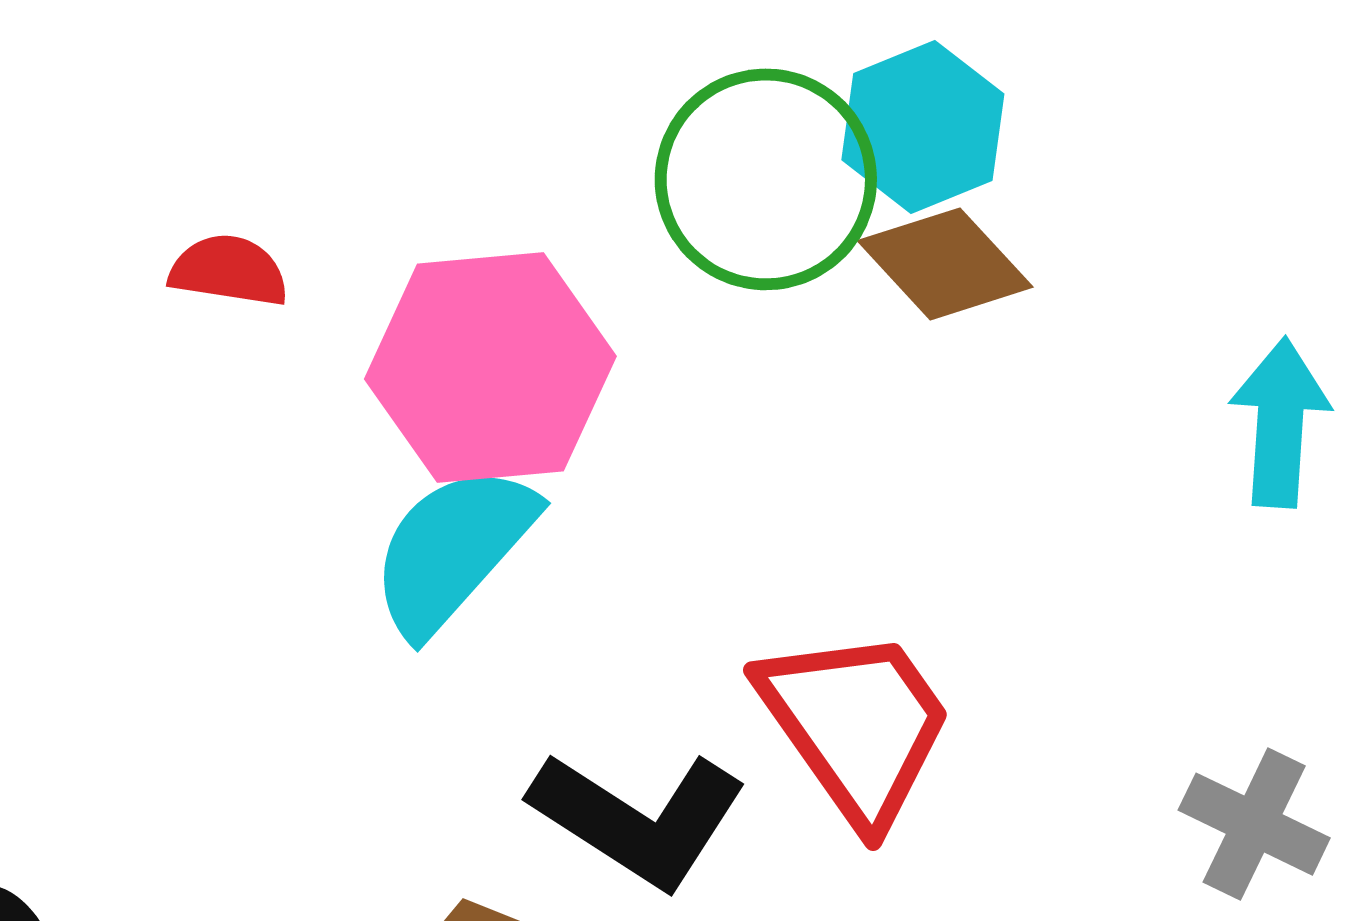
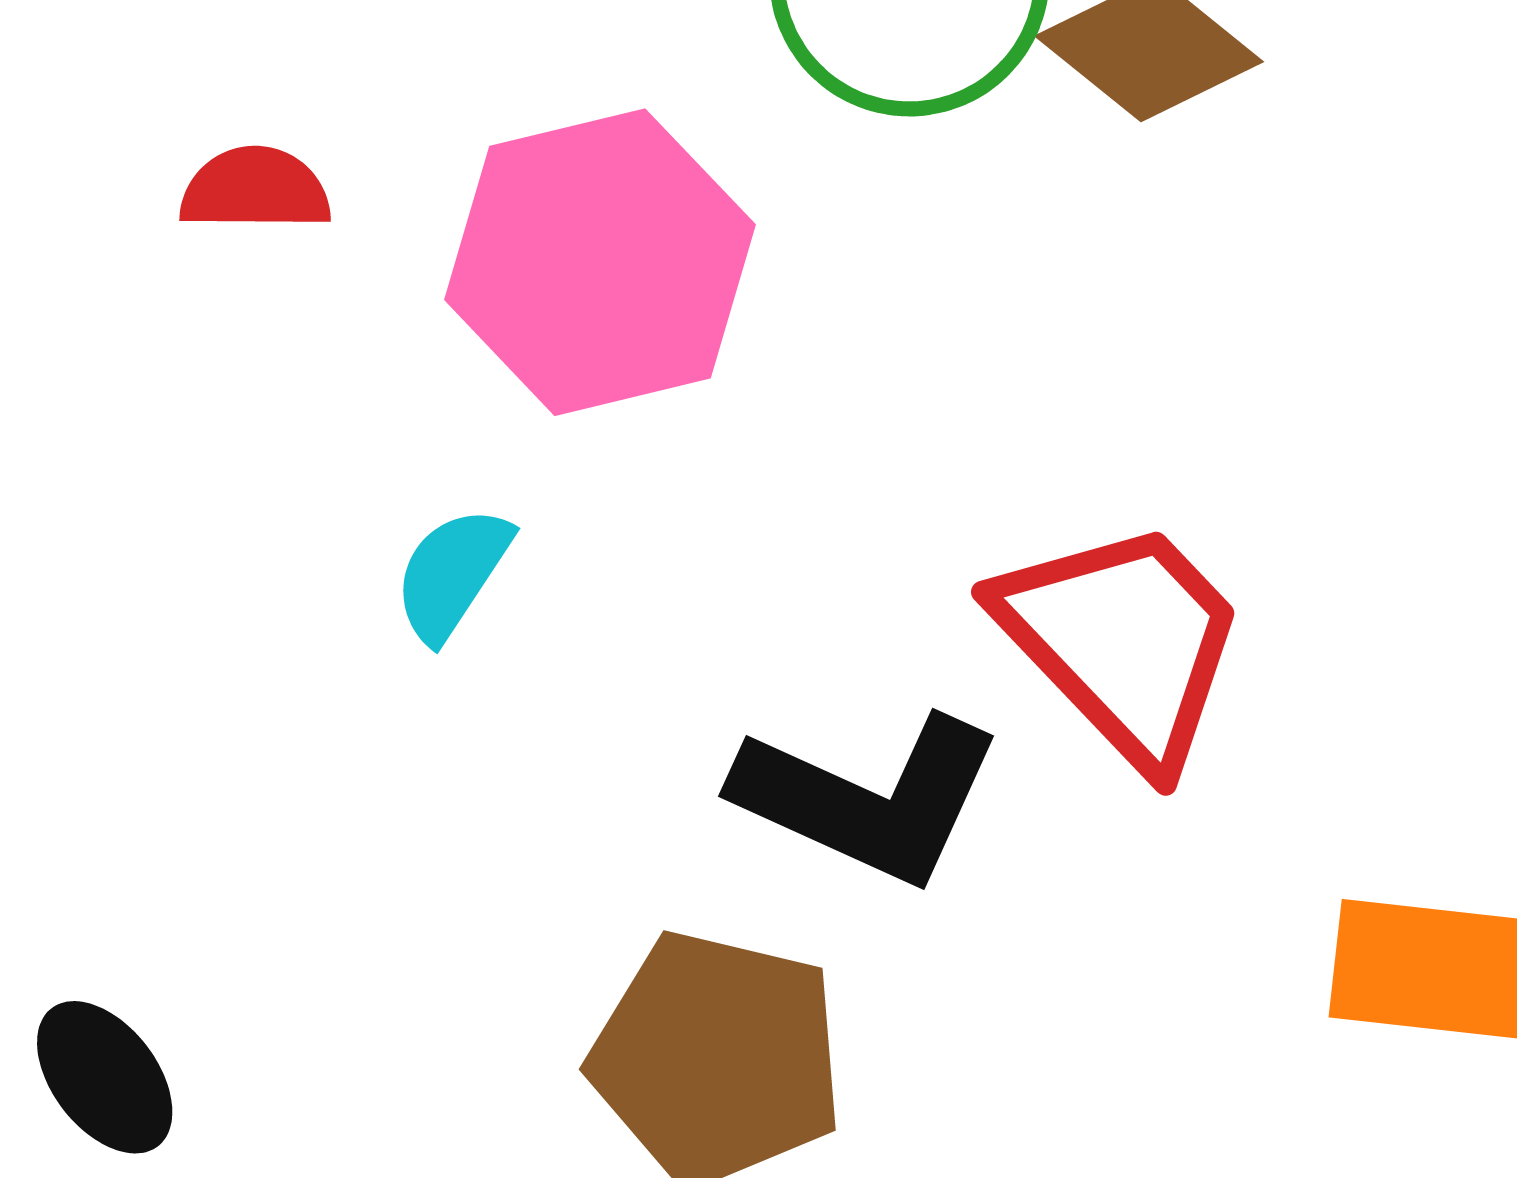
cyan semicircle: (453, 550) -> (452, 574), moved, size x0.6

